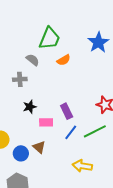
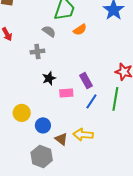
green line: (95, 131) -> (115, 99), turned -50
brown triangle: (39, 147) -> (61, 139), moved
yellow arrow: (82, 166) -> (83, 135), moved

